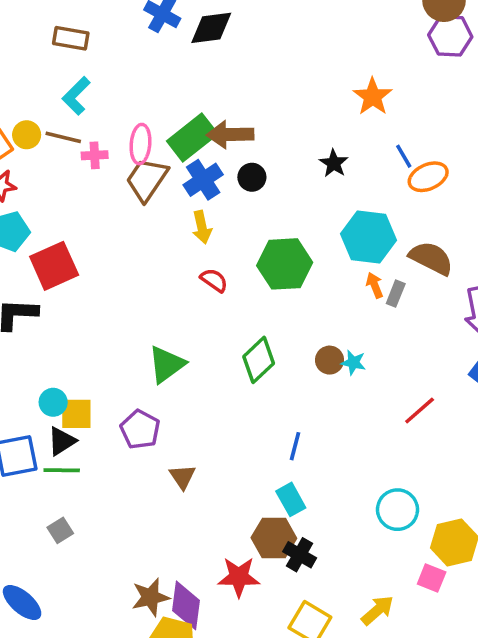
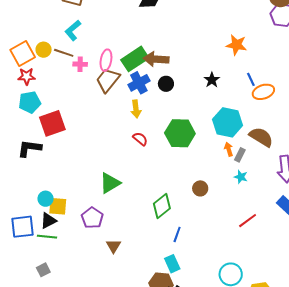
orange star: (373, 97) -> (236, 45), turned -30
green diamond: (259, 360) -> (162, 206), moved
cyan star: (353, 363) -> (241, 177), moved

